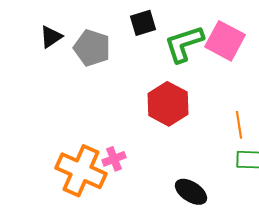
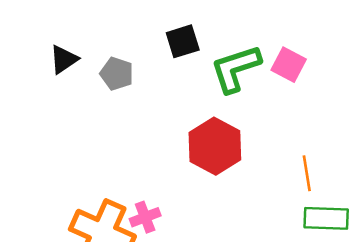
pink square: (225, 41) -> (289, 65), size x0.7
gray pentagon: (92, 48) -> (117, 74), size x0.7

